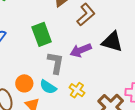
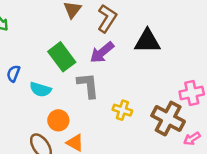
purple arrow: (81, 50) -> (102, 52), moved
cyan semicircle: (48, 87) -> (40, 90), moved

